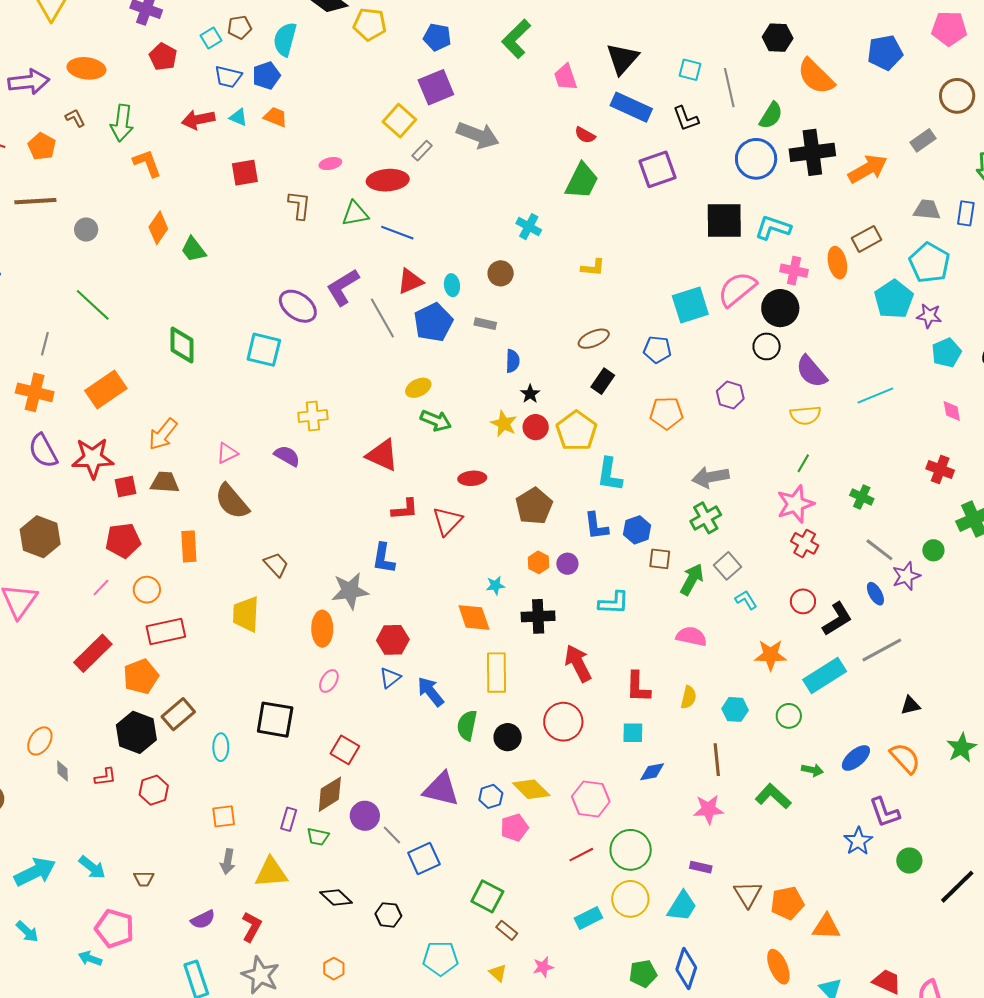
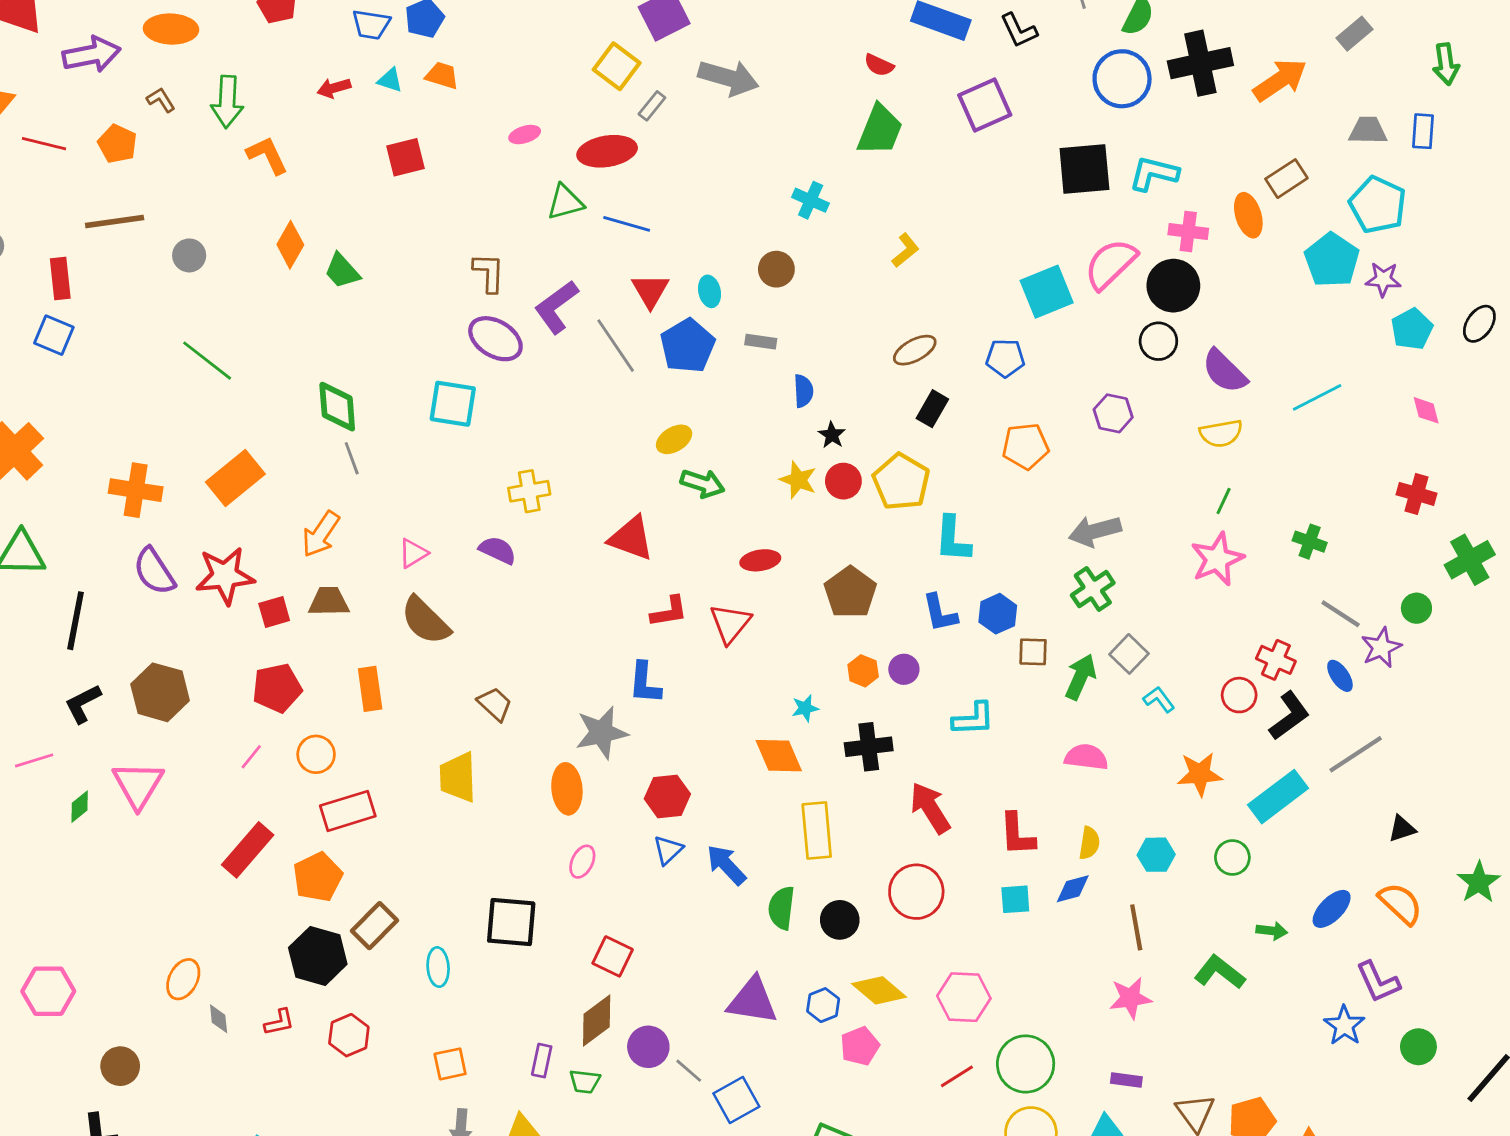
red arrow: (198, 119) -> (334, 88), size x0.7
brown L-shape: (299, 205) -> (489, 273), moved
yellow L-shape: (593, 268) -> (905, 250), turned -40
red triangle: (410, 281) -> (650, 291), turned -32
gray line: (45, 344) -> (352, 458), moved, turned -30
red cross: (805, 543) -> (1276, 660), moved
blue diamond: (652, 772) -> (1073, 889), moved

